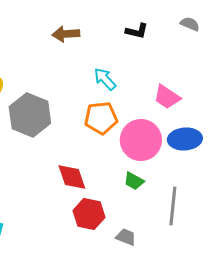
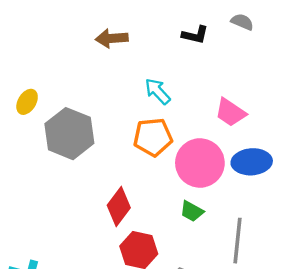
gray semicircle: (190, 24) -> (242, 22), moved
red diamond: (72, 177) -> (119, 207), turned 56

